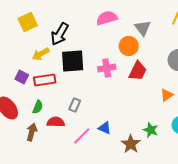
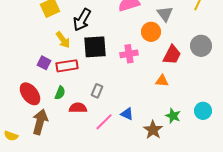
yellow arrow: (41, 54) -> (63, 40), turned -96
red trapezoid: (138, 71) -> (172, 55), moved
orange triangle: (167, 95) -> (162, 81), moved, turned 40
brown arrow: (32, 132) -> (40, 122), moved, size x1.4

